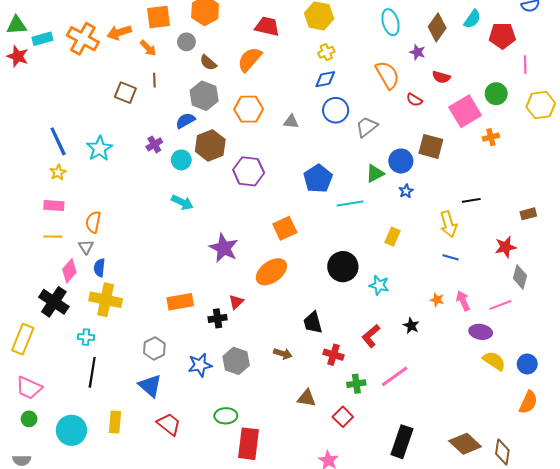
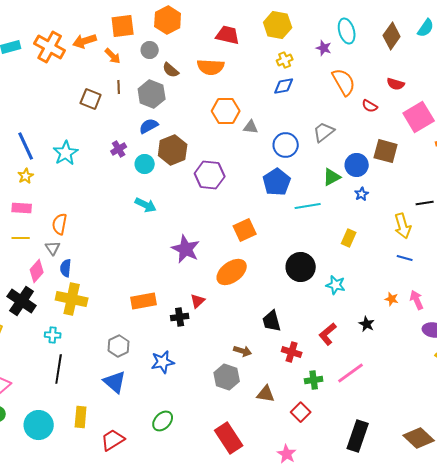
purple star: (417, 52) -> (324, 48), moved
orange semicircle: (250, 59) -> (211, 67), turned -128
gray hexagon: (204, 96) -> (152, 94), moved
orange hexagon: (249, 109) -> (226, 111), moved
blue circle: (336, 110) -> (286, 145), moved
gray hexagon: (236, 361) -> (227, 377), moved
green ellipse: (226, 416) -> (163, 421), moved, turned -45
red trapezoid: (169, 424) -> (113, 440), moved, turned -70
red rectangle: (249, 444) -> (229, 438), moved, turned -40

